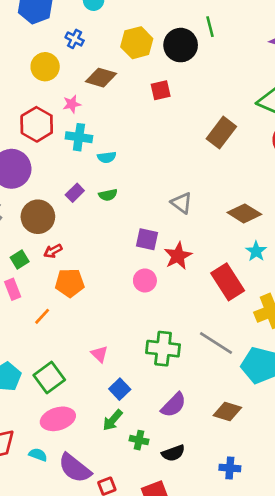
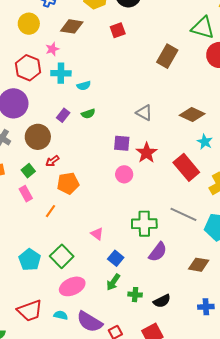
purple semicircle: (174, 405) -> (158, 252), moved

